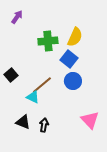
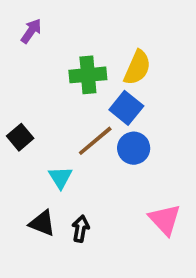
brown line: (42, 85) -> (95, 141), moved
cyan triangle: (33, 97) -> (60, 177), turned 32

